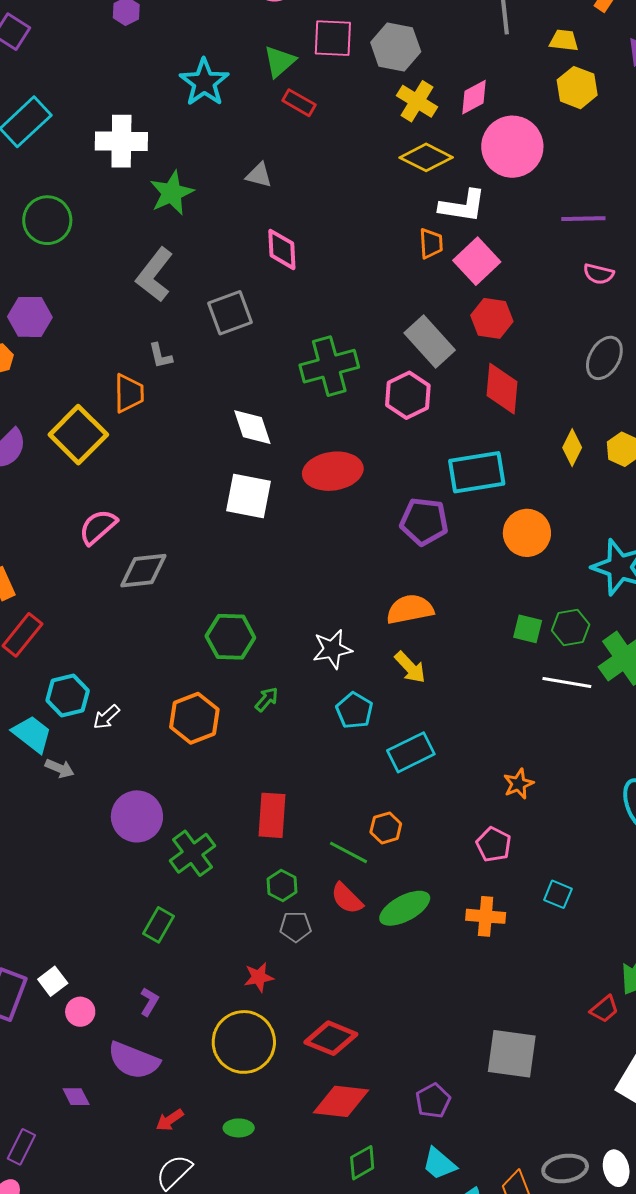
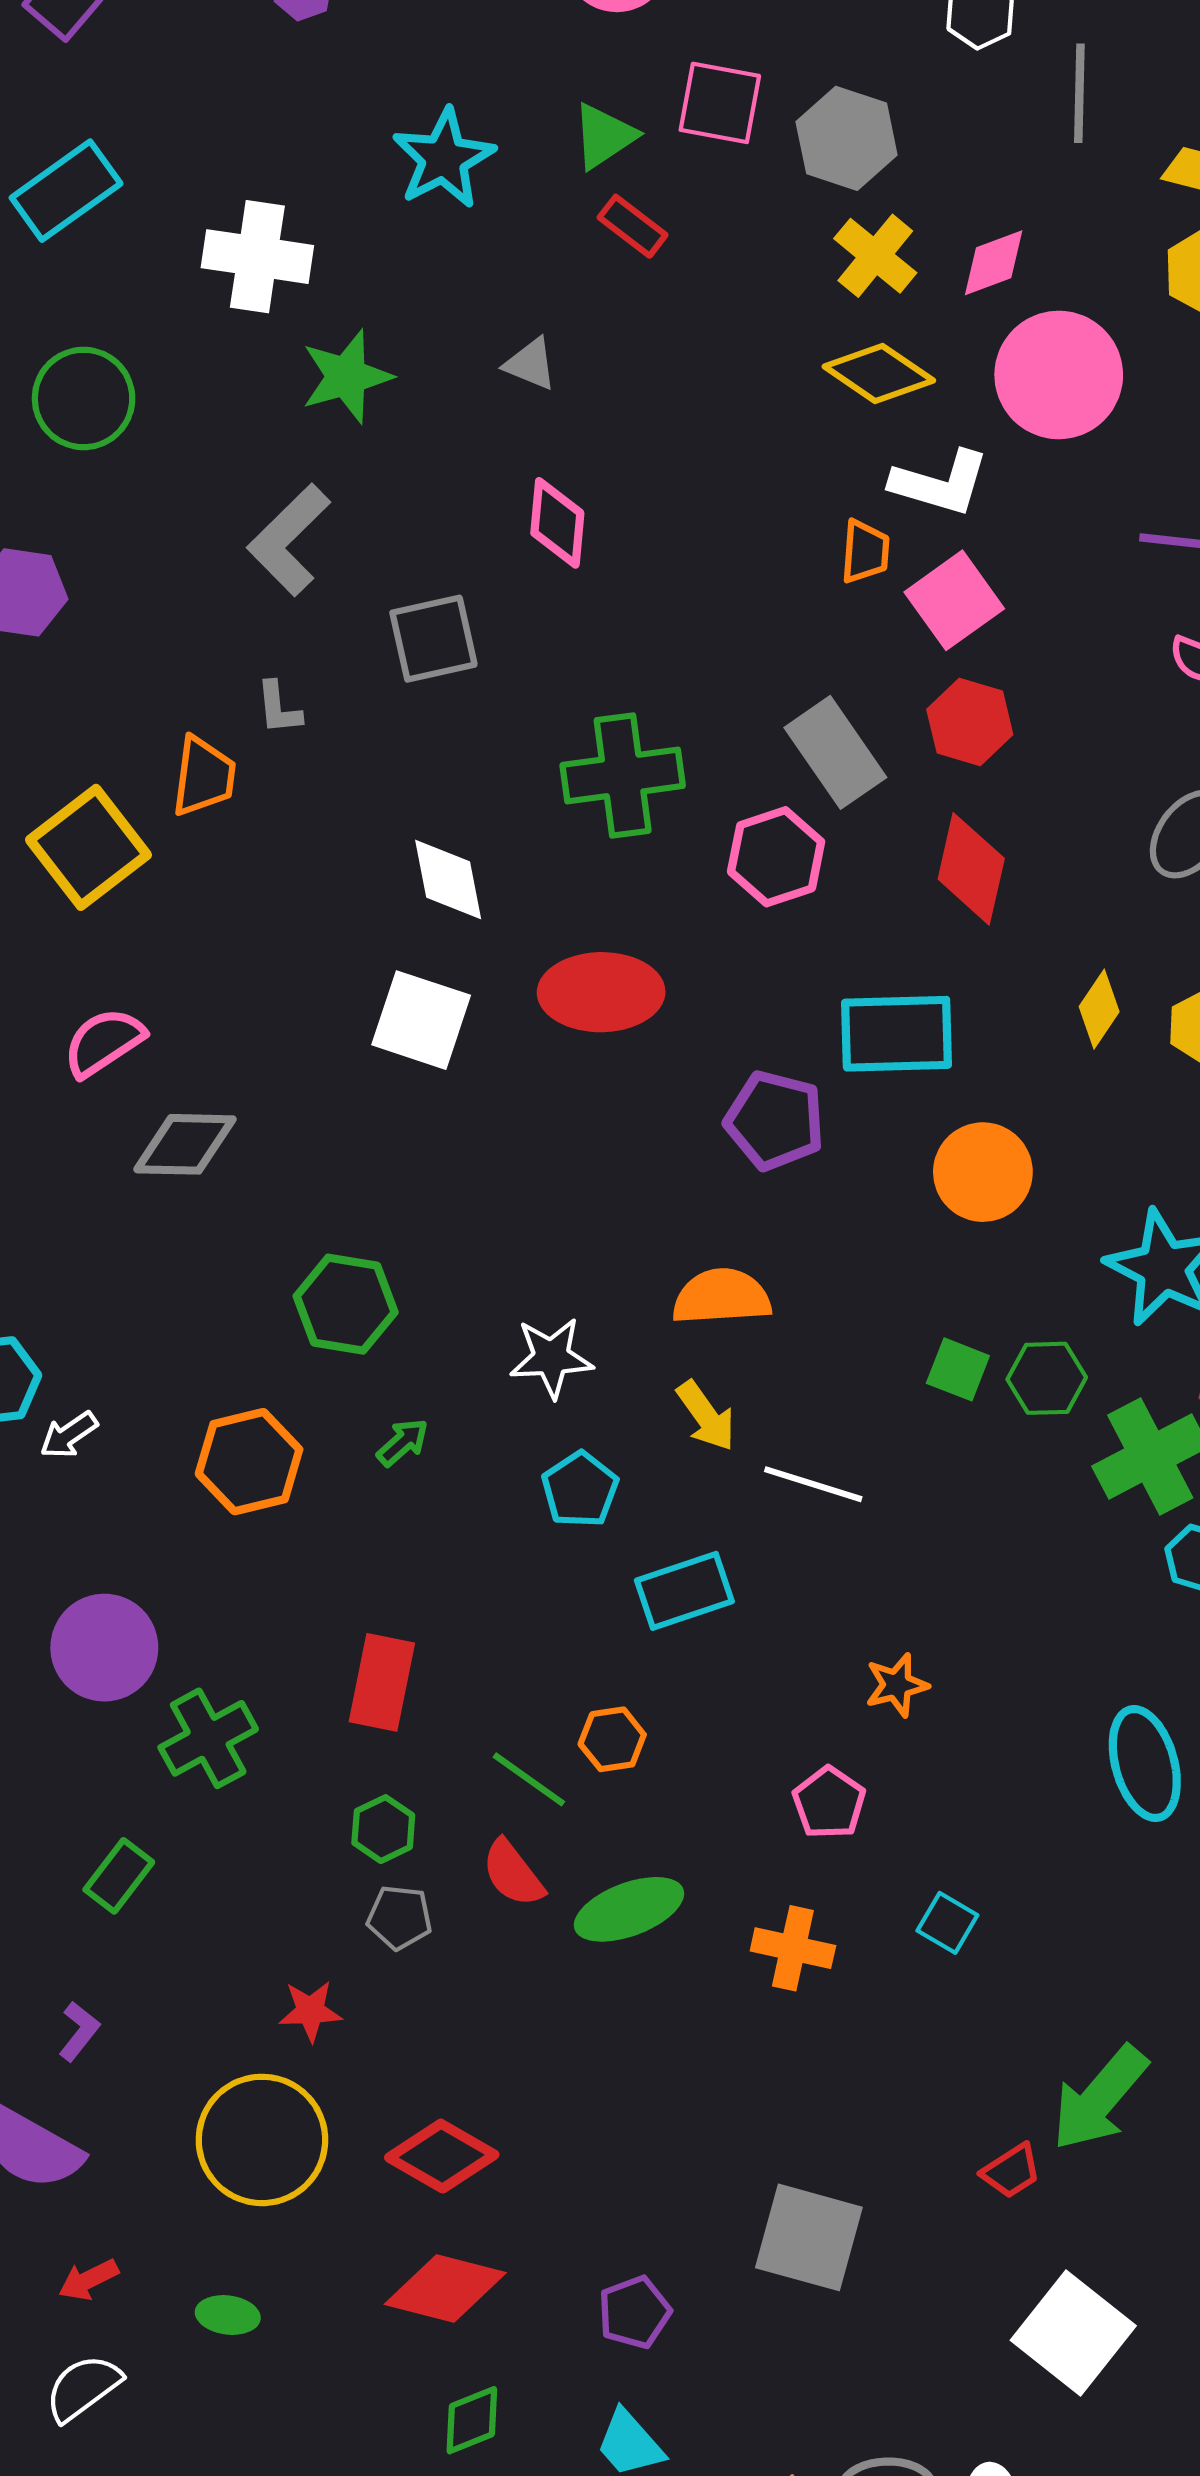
white line: (567, 682) -> (813, 1484), moved

